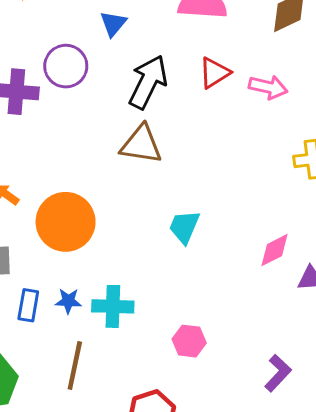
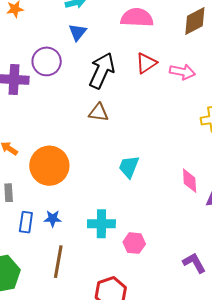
brown triangle: (141, 144) -> (99, 112), size x0.7
pink diamond: (274, 250) -> (190, 181), turned -65
cyan cross: (113, 306) -> (101, 224), moved
purple L-shape: (278, 373) -> (194, 263), turned -70

